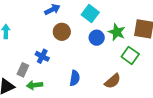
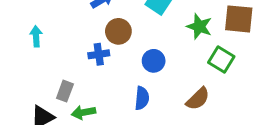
blue circle: (97, 38) -> (154, 61), moved
blue cross: (42, 56) -> (99, 54), moved, turned -32

